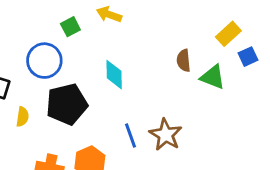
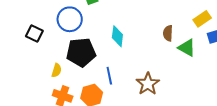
yellow semicircle: (22, 117) -> (57, 70), moved
blue line: (131, 135) -> (109, 76), moved

